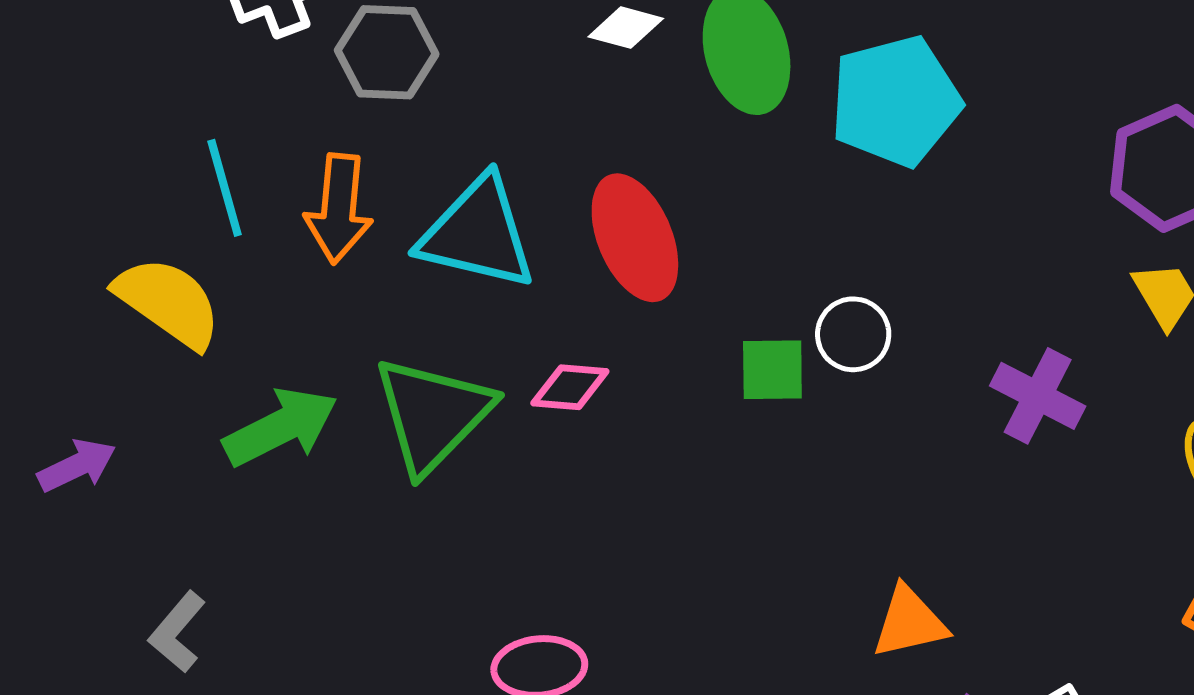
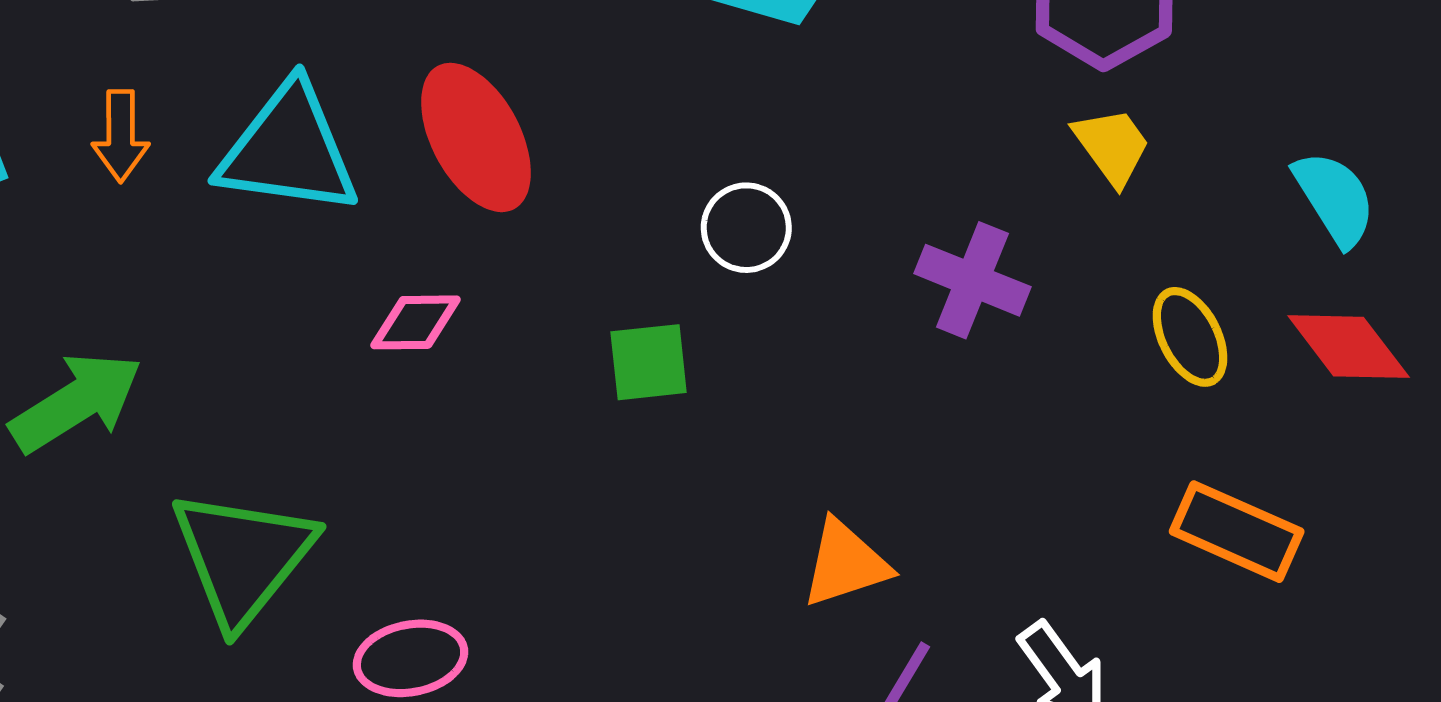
orange arrow: (339, 209) -> (121, 136), size x0.7
green square: (772, 370) -> (649, 362), moved
green triangle: (433, 414) -> (243, 557), moved

